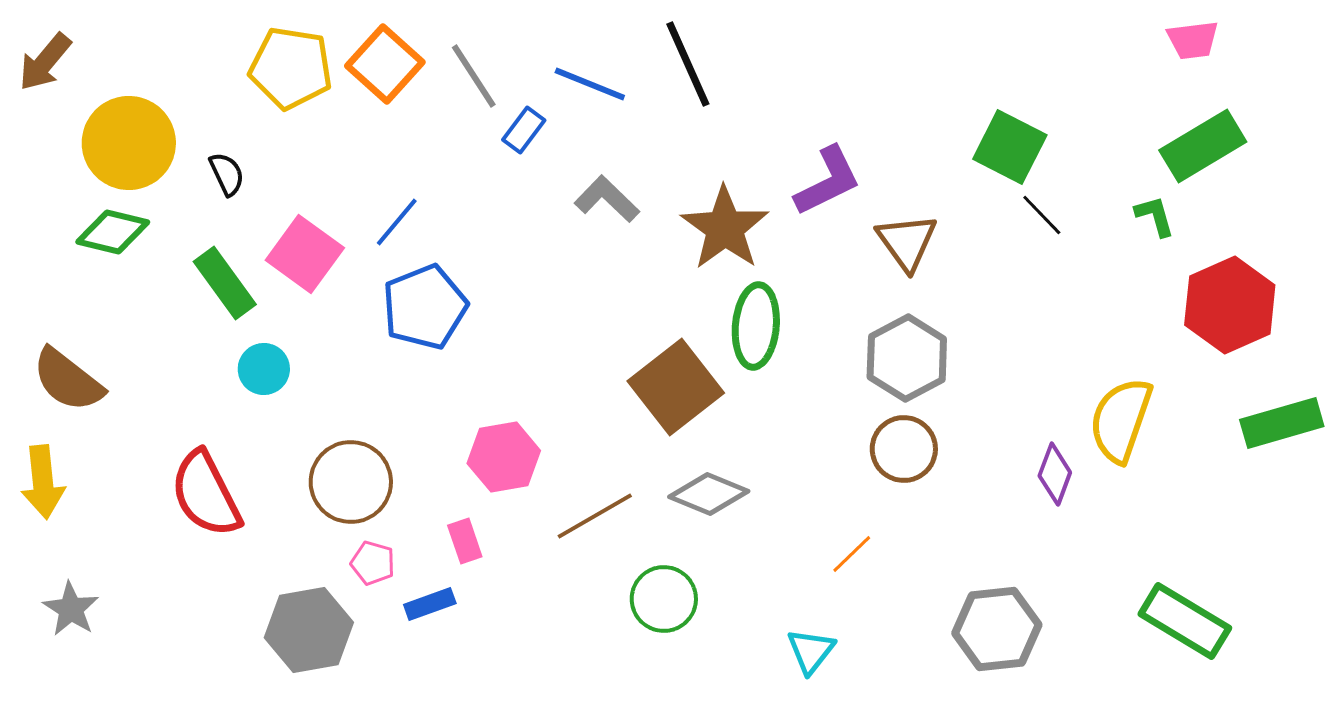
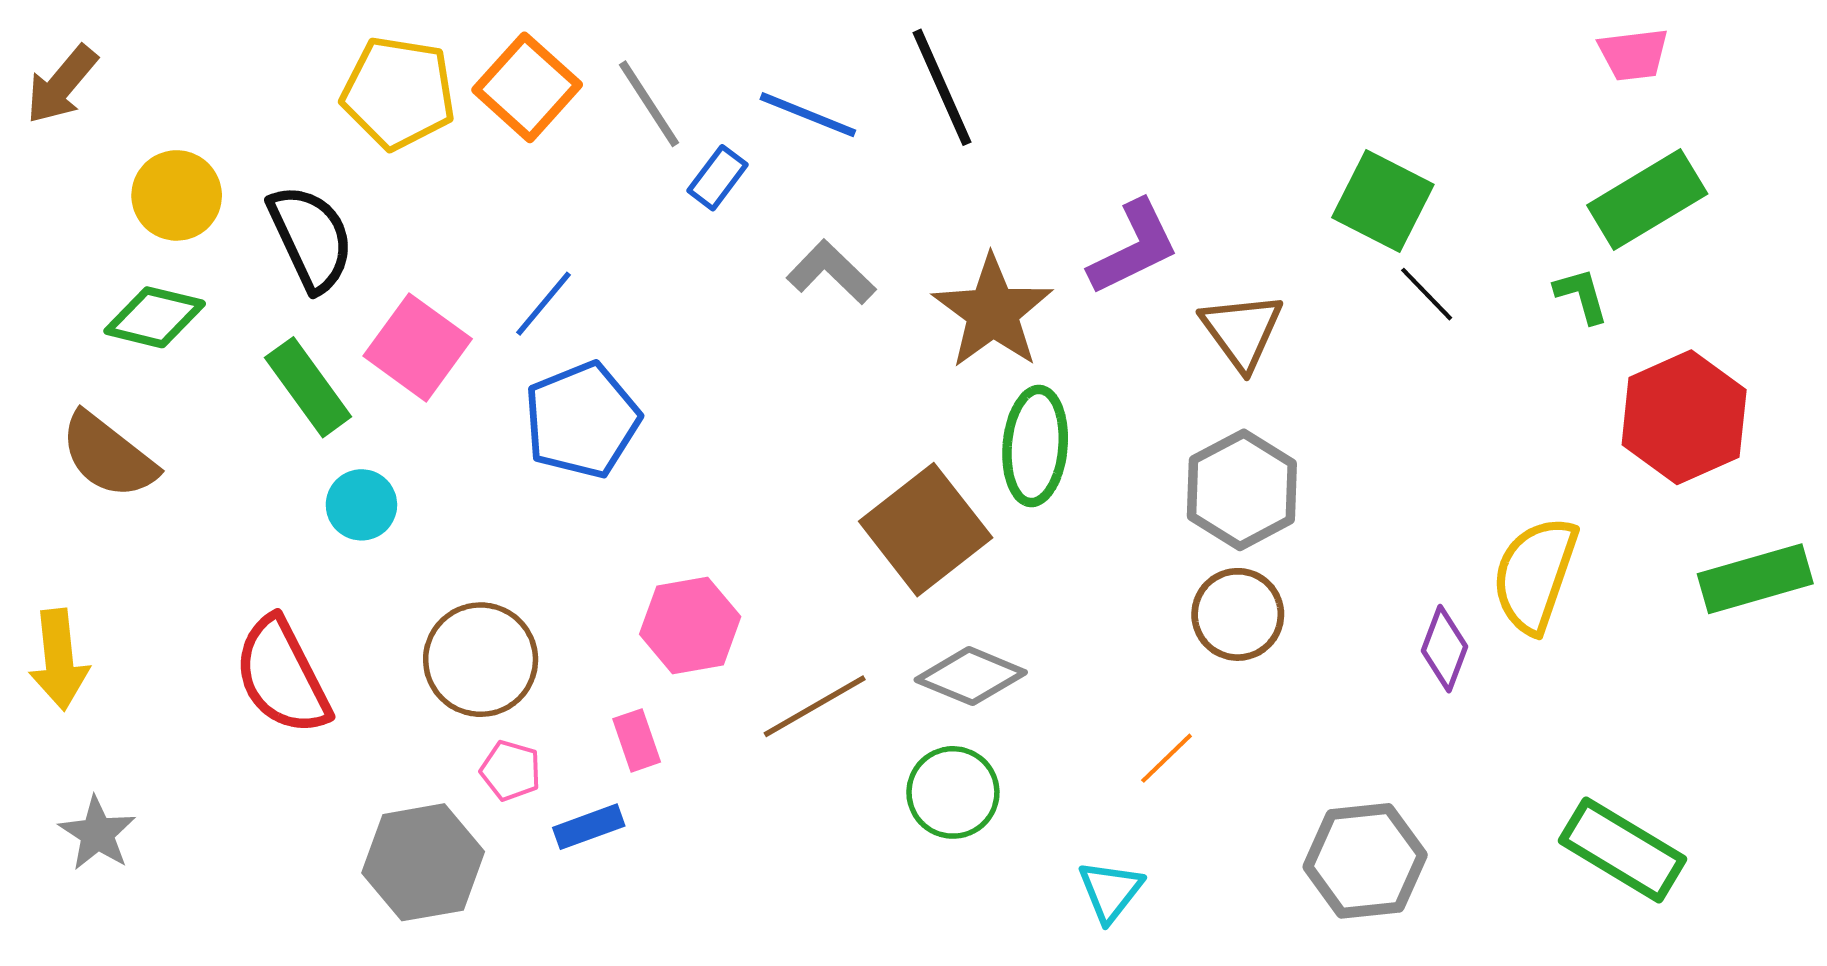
yellow circle: (129, 143) -> (177, 195), size x0.7
black semicircle: (227, 174) -> (311, 238), size x1.8
brown semicircle: (68, 380) -> (108, 456), moved
green circle: (664, 599) -> (953, 792), moved

